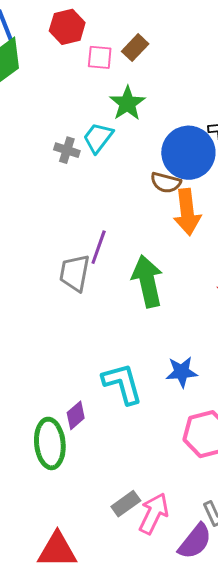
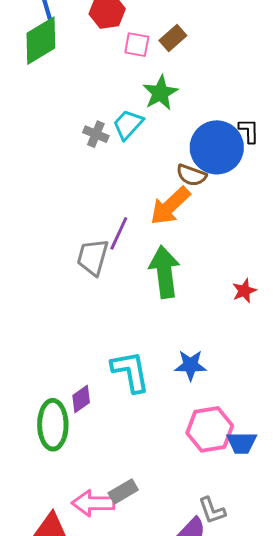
orange arrow: (187, 212) -> (170, 206), moved, turned 48
pink arrow: (154, 514) -> (93, 503), moved, turned -120

